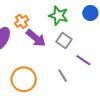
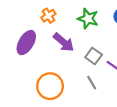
orange cross: (22, 21) -> (48, 16), moved
gray square: (64, 41) -> (94, 56), moved

